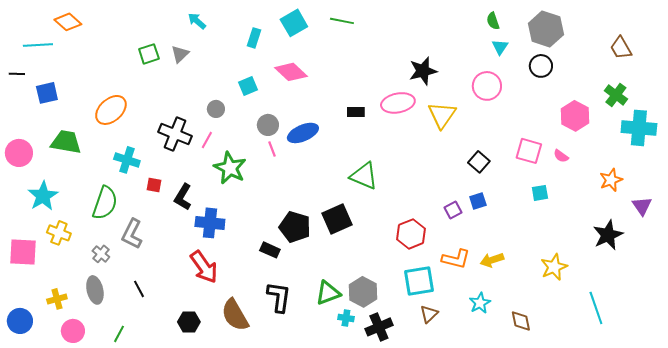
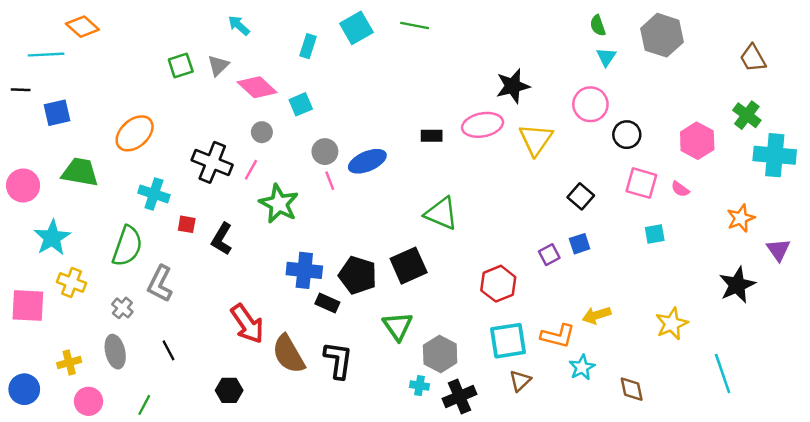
black circle: (541, 66) -> (627, 135), moved
pink diamond: (291, 72) -> (257, 87), moved
blue cross: (210, 223) -> (304, 270), moved
orange L-shape: (456, 259) -> (558, 336), moved
green triangle: (328, 293) -> (398, 326), moved, turned -44
brown semicircle: (235, 315) -> (289, 354), moved

